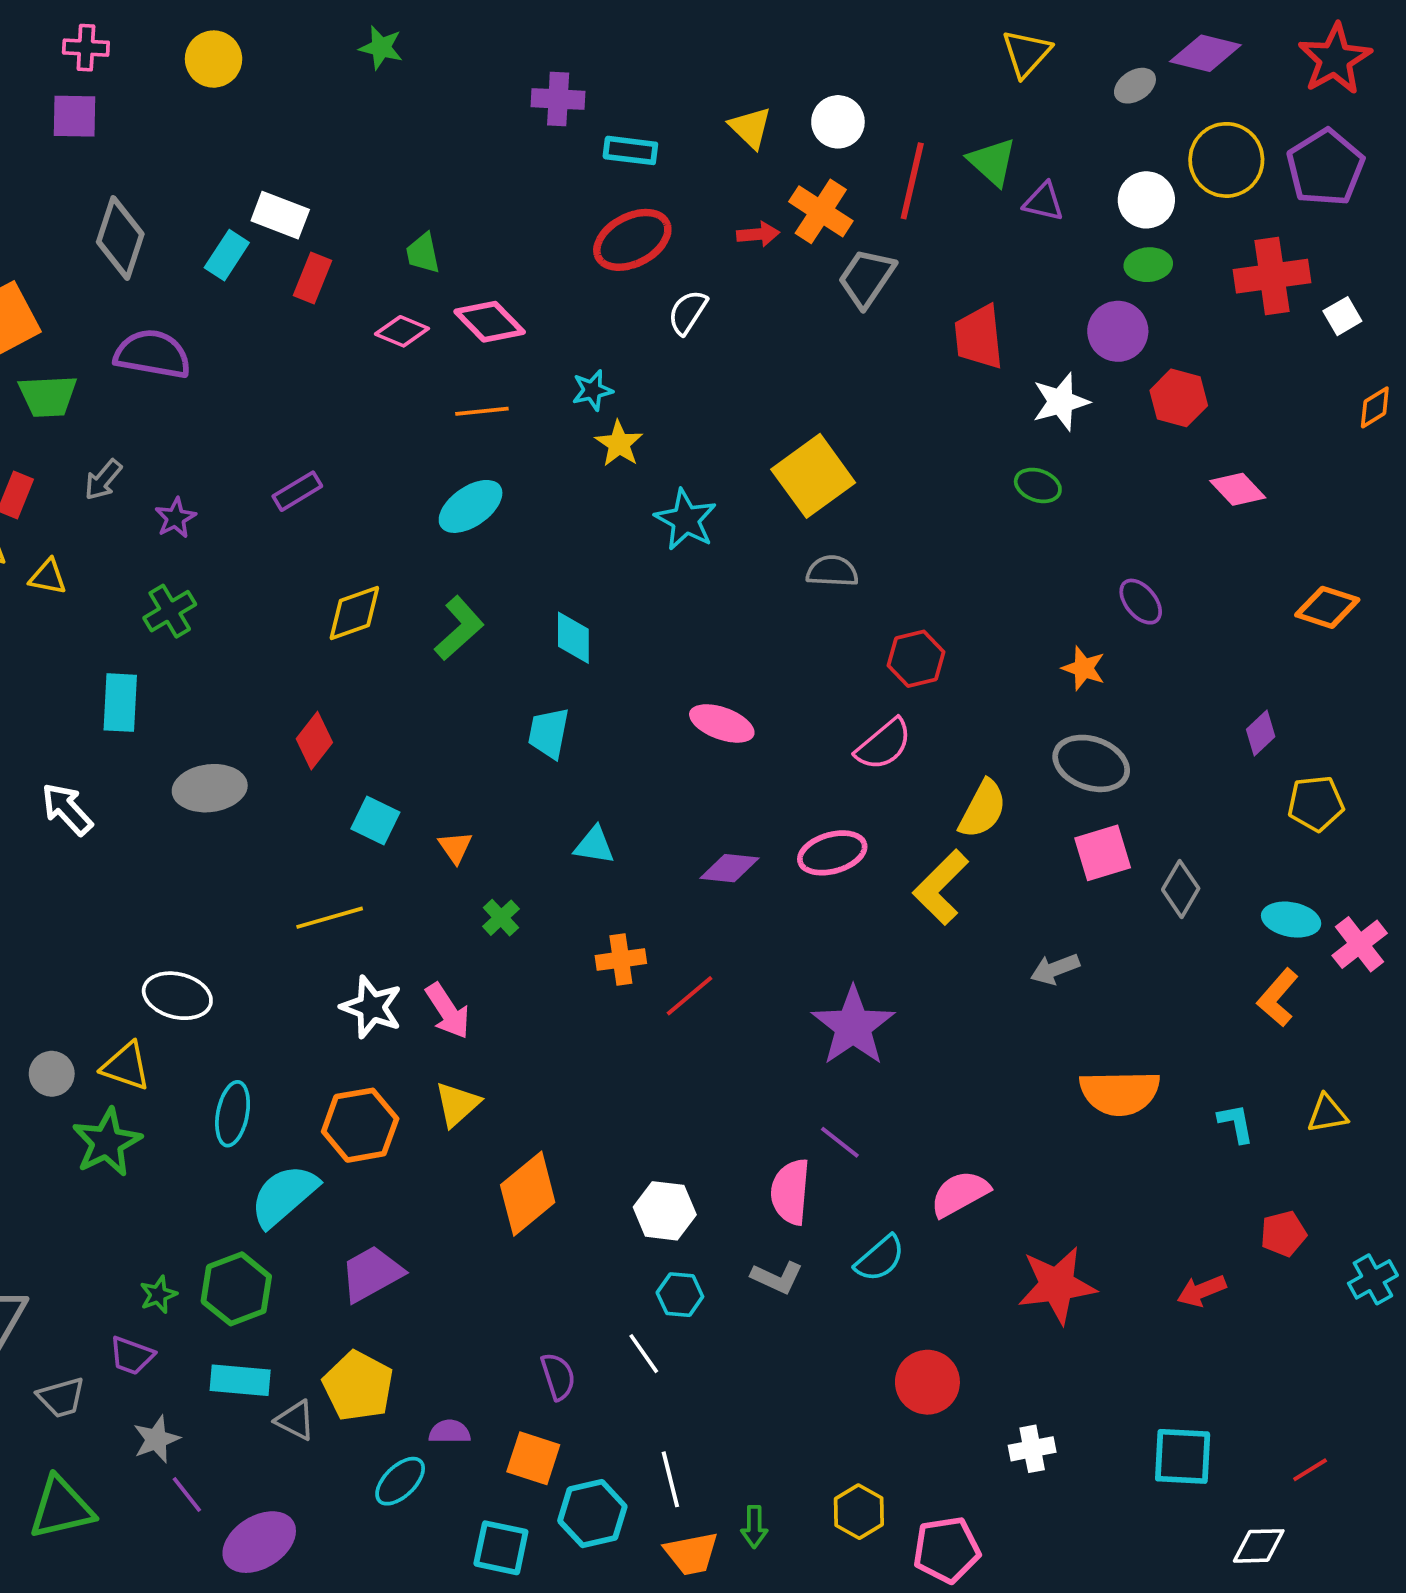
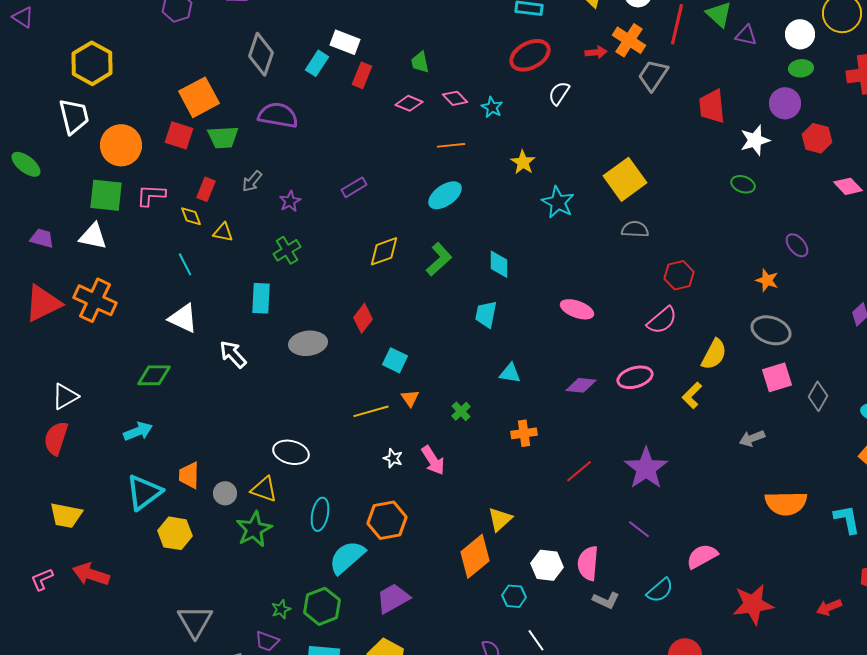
pink diamond: (490, 322) -> (455, 98), size x0.7
cyan star: (592, 390) -> (492, 107), moved, turned -30
orange triangle: (455, 847) -> (410, 398), moved
yellow L-shape: (941, 887) -> (692, 395), size x0.7
red line: (689, 996) -> (579, 471), moved
white star: (372, 1007) -> (393, 458), size x0.6
yellow triangle: (457, 1104) -> (500, 519), moved
cyan L-shape: (1236, 1123) -> (847, 519), size x1.4
pink semicircle: (790, 1192) -> (588, 563), moved
cyan hexagon: (680, 1295) -> (514, 596), moved

